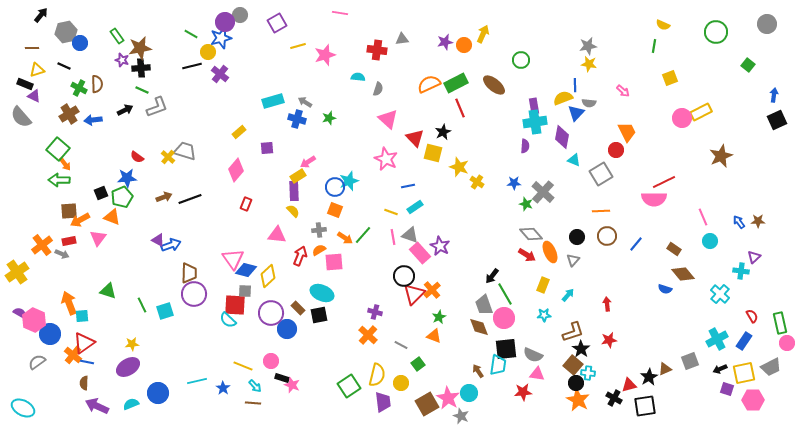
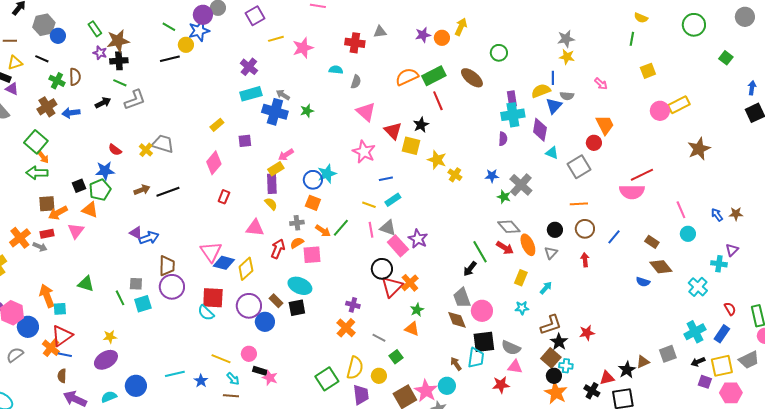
purple cross: (220, 74) -> (249, 67), moved
blue cross: (297, 119) -> (275, 112), size x1.4
gray square: (245, 291) -> (136, 284), moved
green line: (505, 294) -> (480, 252), moved
red arrow: (607, 304) -> (585, 260), moved

